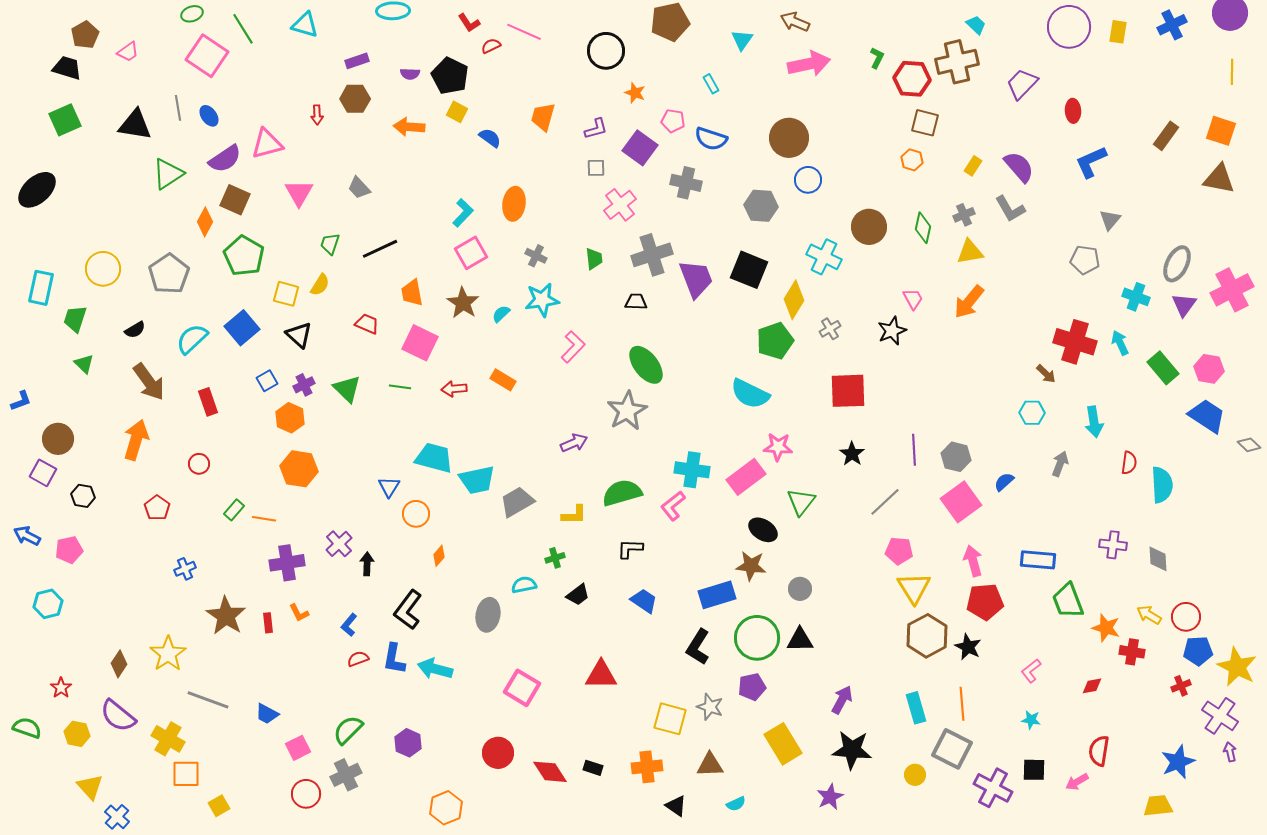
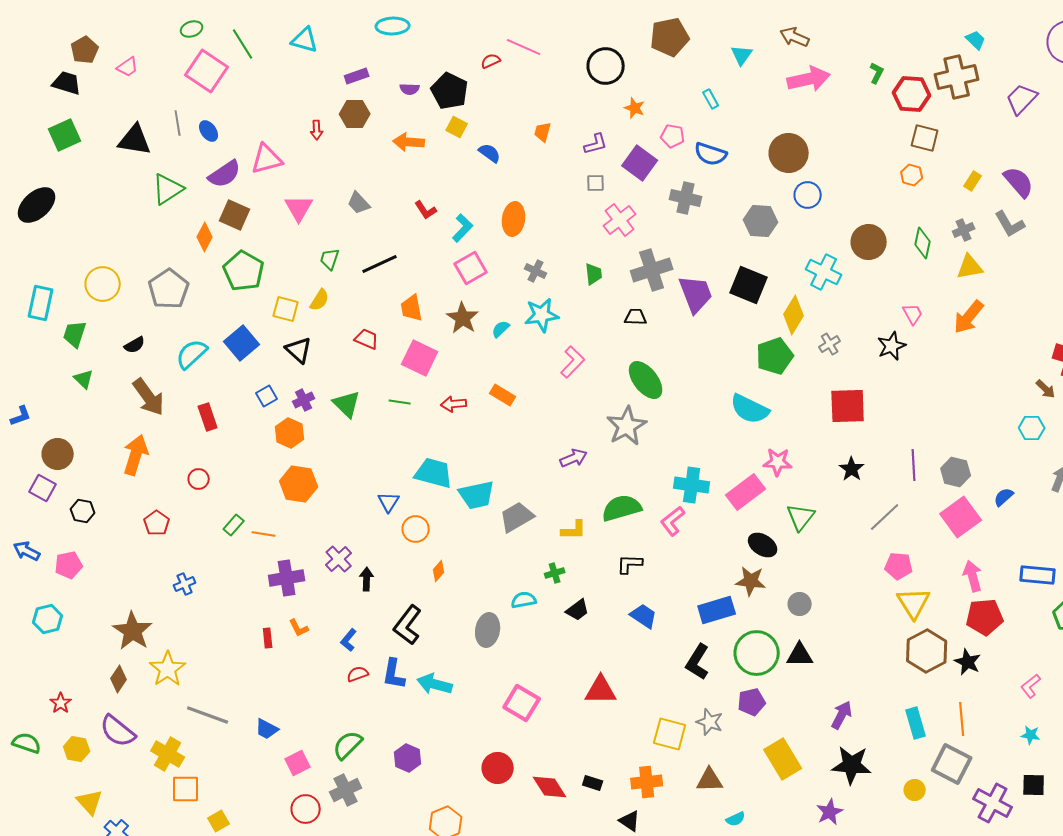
red L-shape: (469, 23) -> (426, 210), moved
orange trapezoid: (543, 117) -> (543, 132), size x0.7
brown star: (226, 616) -> (133, 631), moved
black triangle: (676, 806) -> (630, 821), moved

